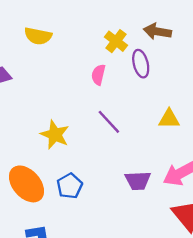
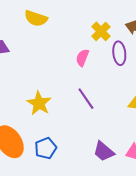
purple trapezoid: (138, 181) -> (104, 151), turned 35

